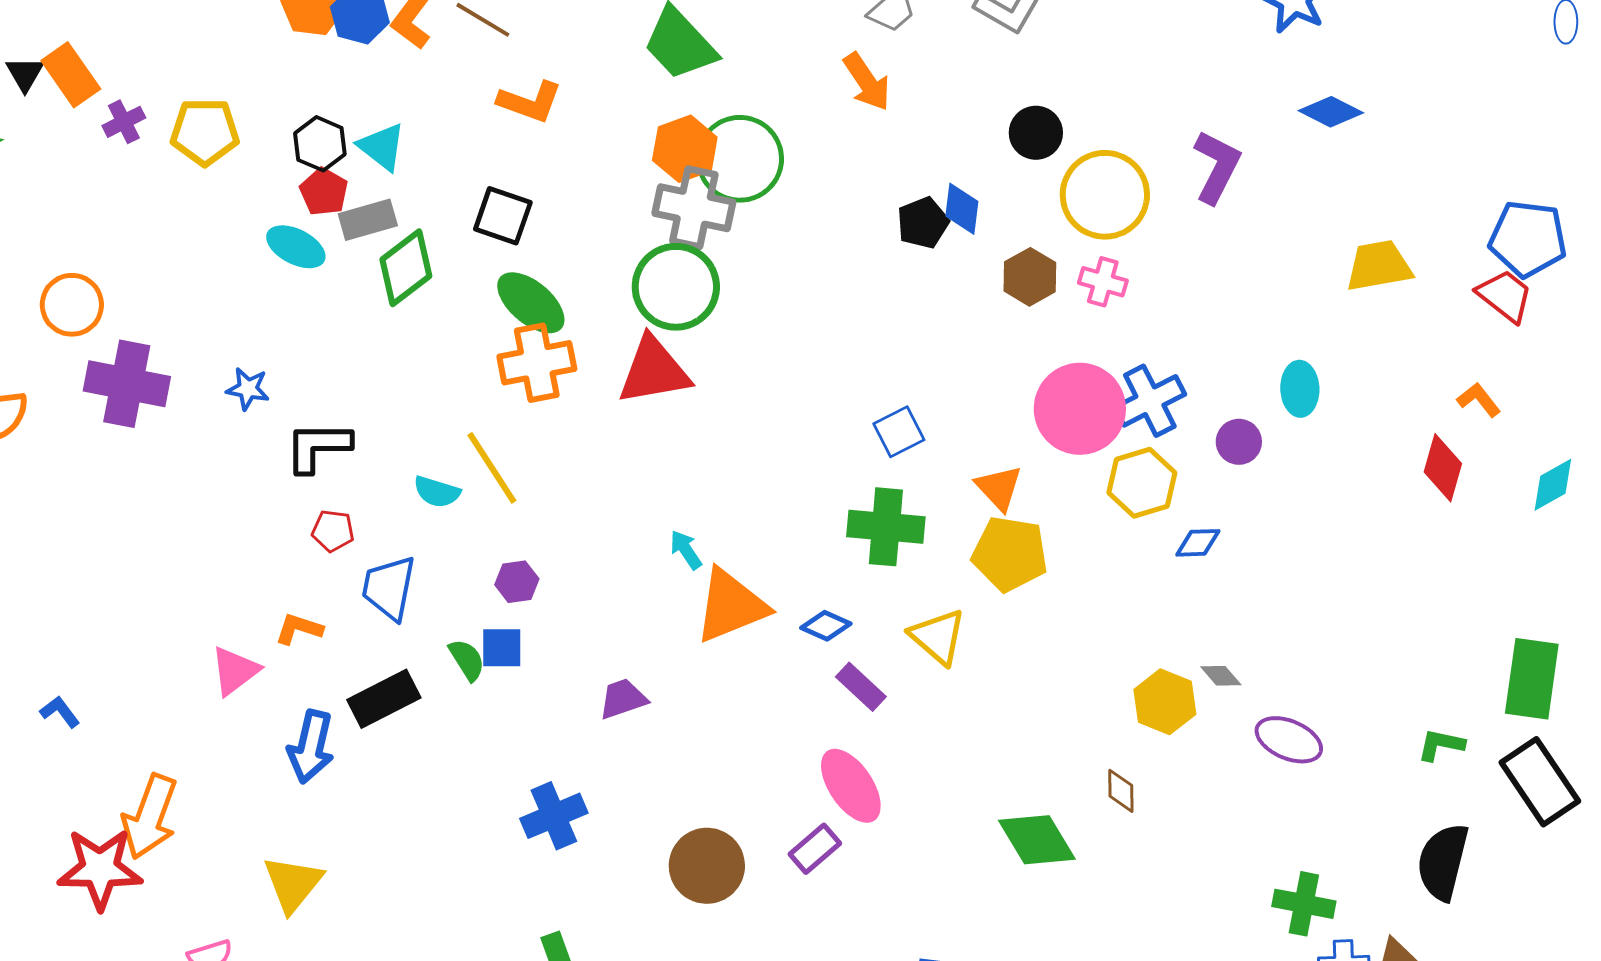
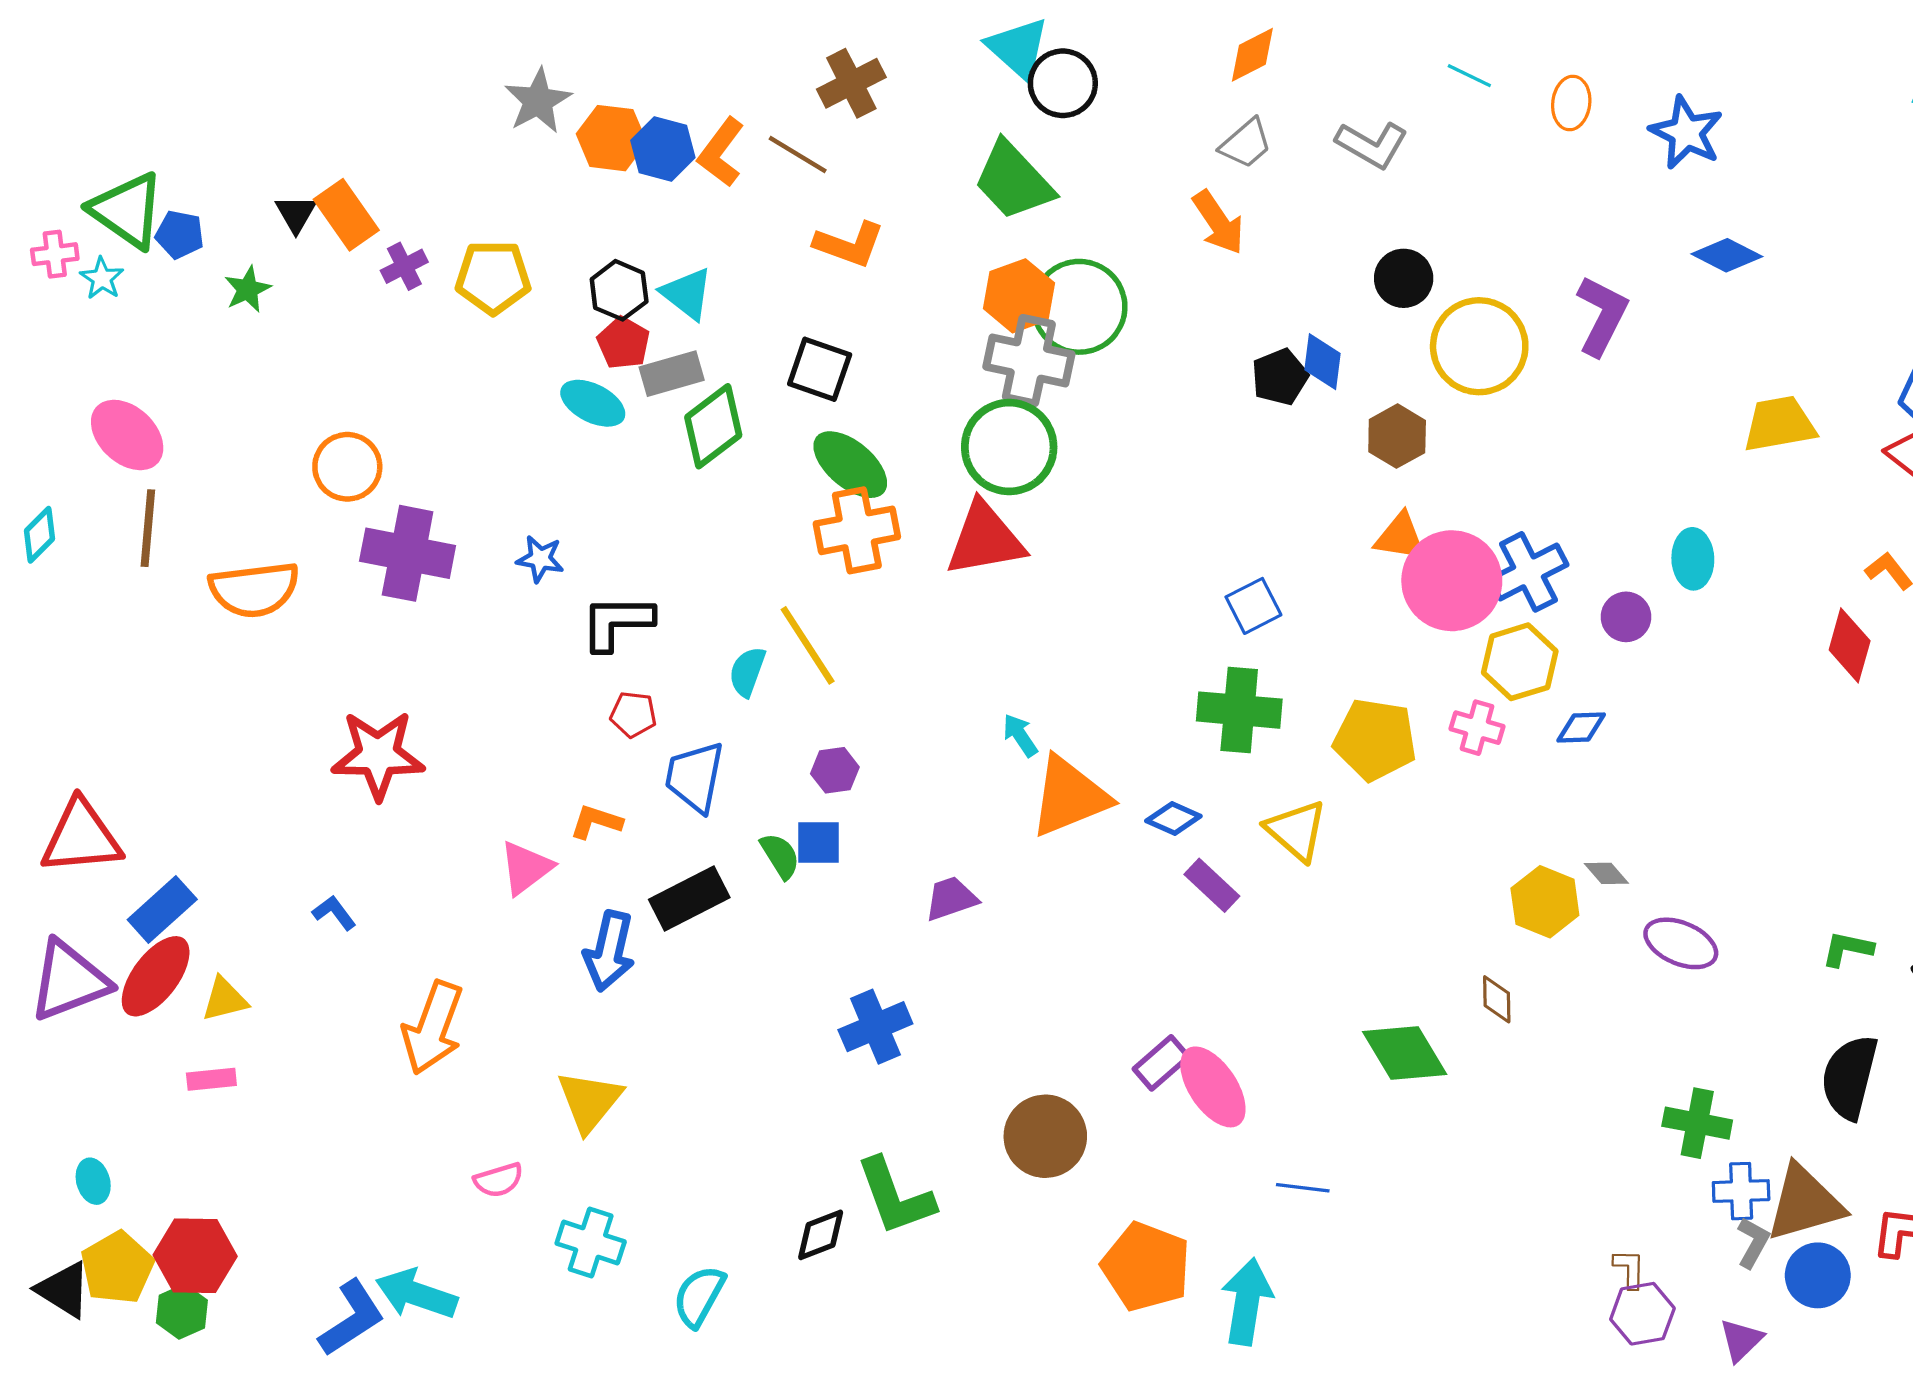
pink cross: (1103, 282) -> (1477, 728), moved
orange triangle: (999, 488) -> (1400, 537), moved, turned -38
cyan semicircle: (437, 492) -> (747, 672), turned 93
pink ellipse: (851, 786) -> (1213, 1087), moved
brown circle: (707, 866) -> (1045, 1136), moved
red star: (100, 869) -> (378, 755), moved

